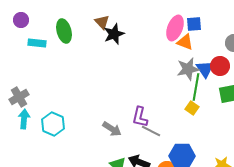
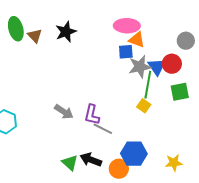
brown triangle: (102, 22) -> (35, 36), moved
blue square: (194, 24) -> (126, 52), moved
pink ellipse: (175, 28) -> (127, 26), turned 70
gray arrow: (112, 129) -> (64, 112), moved

